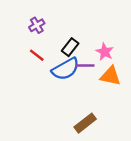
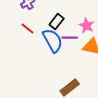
blue semicircle: (66, 69) -> (53, 41), turned -90

